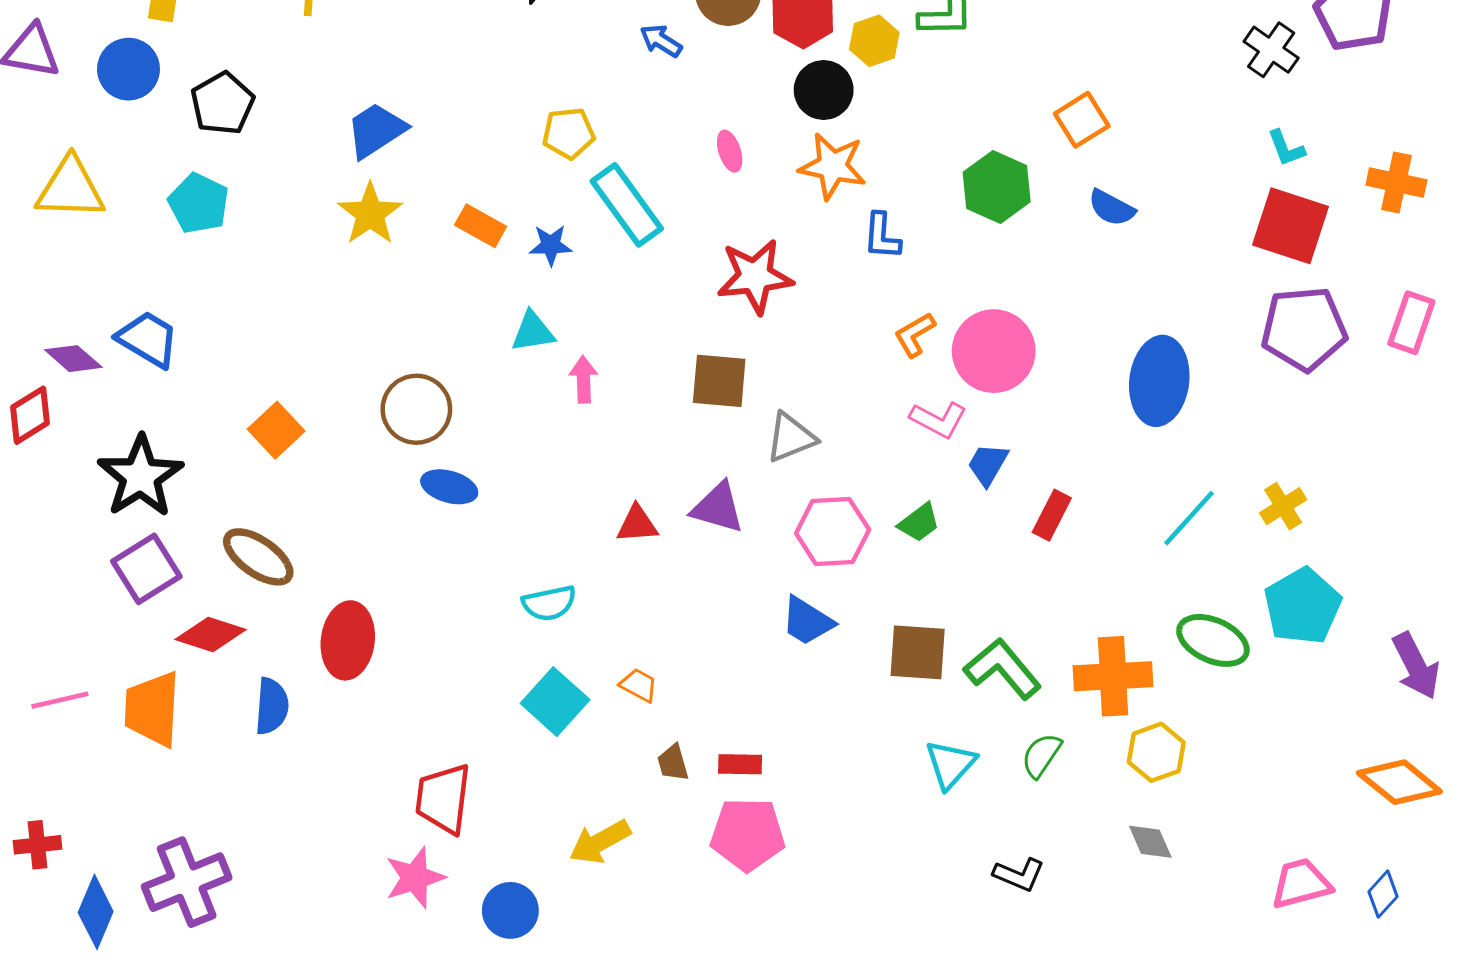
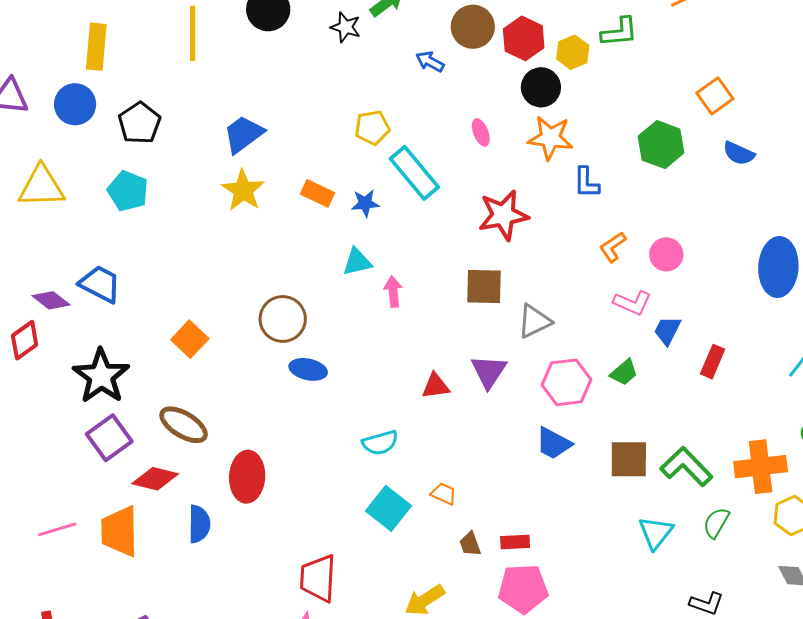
pink circle: (994, 351) -> (666, 254), size x0.6
purple triangle: (718, 508) -> (489, 371), turned 51

